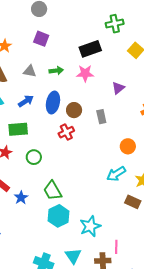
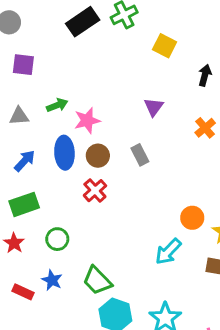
black rectangle: (90, 49) -> (83, 22), moved
pink star: (85, 73) -> (87, 121), moved
orange circle: (128, 146) -> (192, 218), moved
cyan arrow: (116, 174) -> (168, 252), moved
blue star: (21, 198) -> (52, 280), moved

